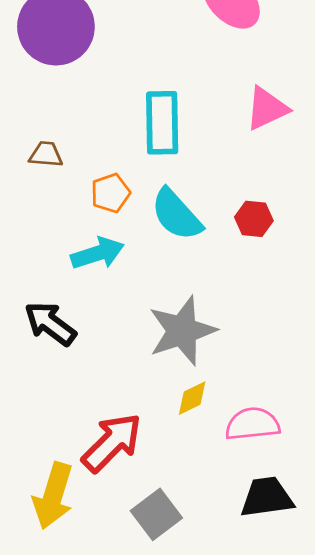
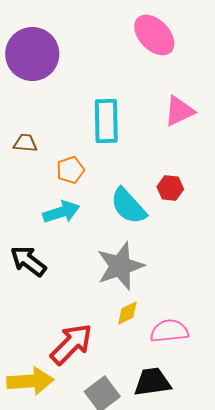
cyan semicircle: (176, 215) -> (128, 206), moved
yellow arrow: (53, 496) -> (30, 381), turned -111
black trapezoid: (267, 497) -> (152, 382), moved

